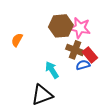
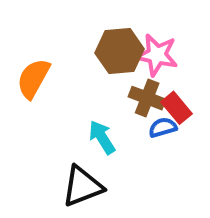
orange semicircle: (17, 40) -> (33, 78), size x1.5

